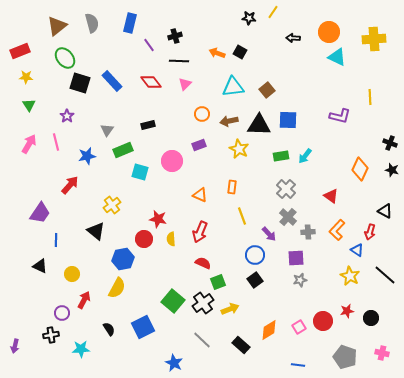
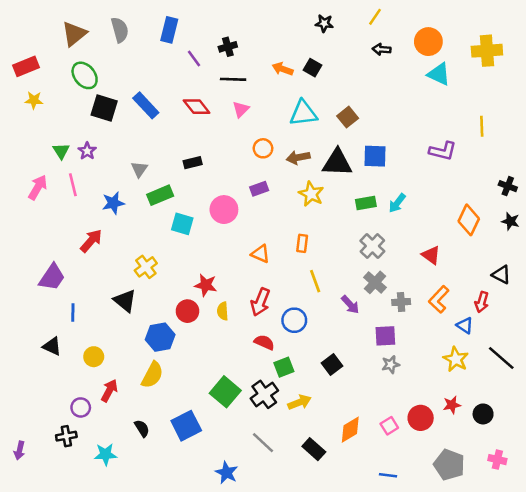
yellow line: (273, 12) -> (375, 17), moved
green triangle: (29, 105) -> (61, 151), moved
blue circle: (255, 255) -> (294, 320), moved

